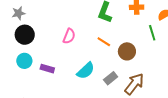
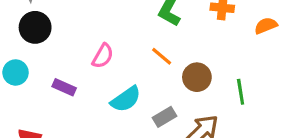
green line: (152, 33) -> (241, 92), moved
pink semicircle: (69, 36) -> (103, 56), moved
cyan circle: (24, 61) -> (16, 72), moved

